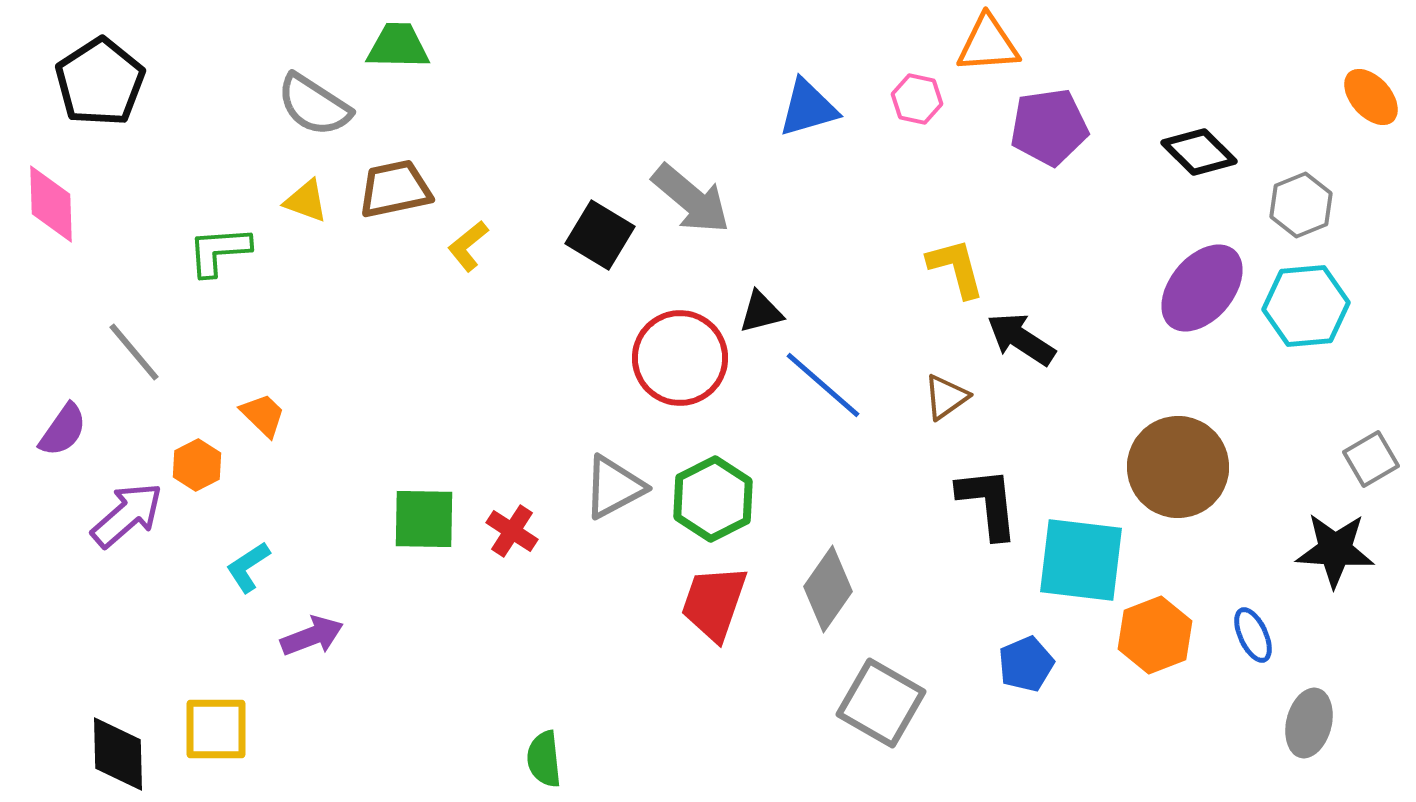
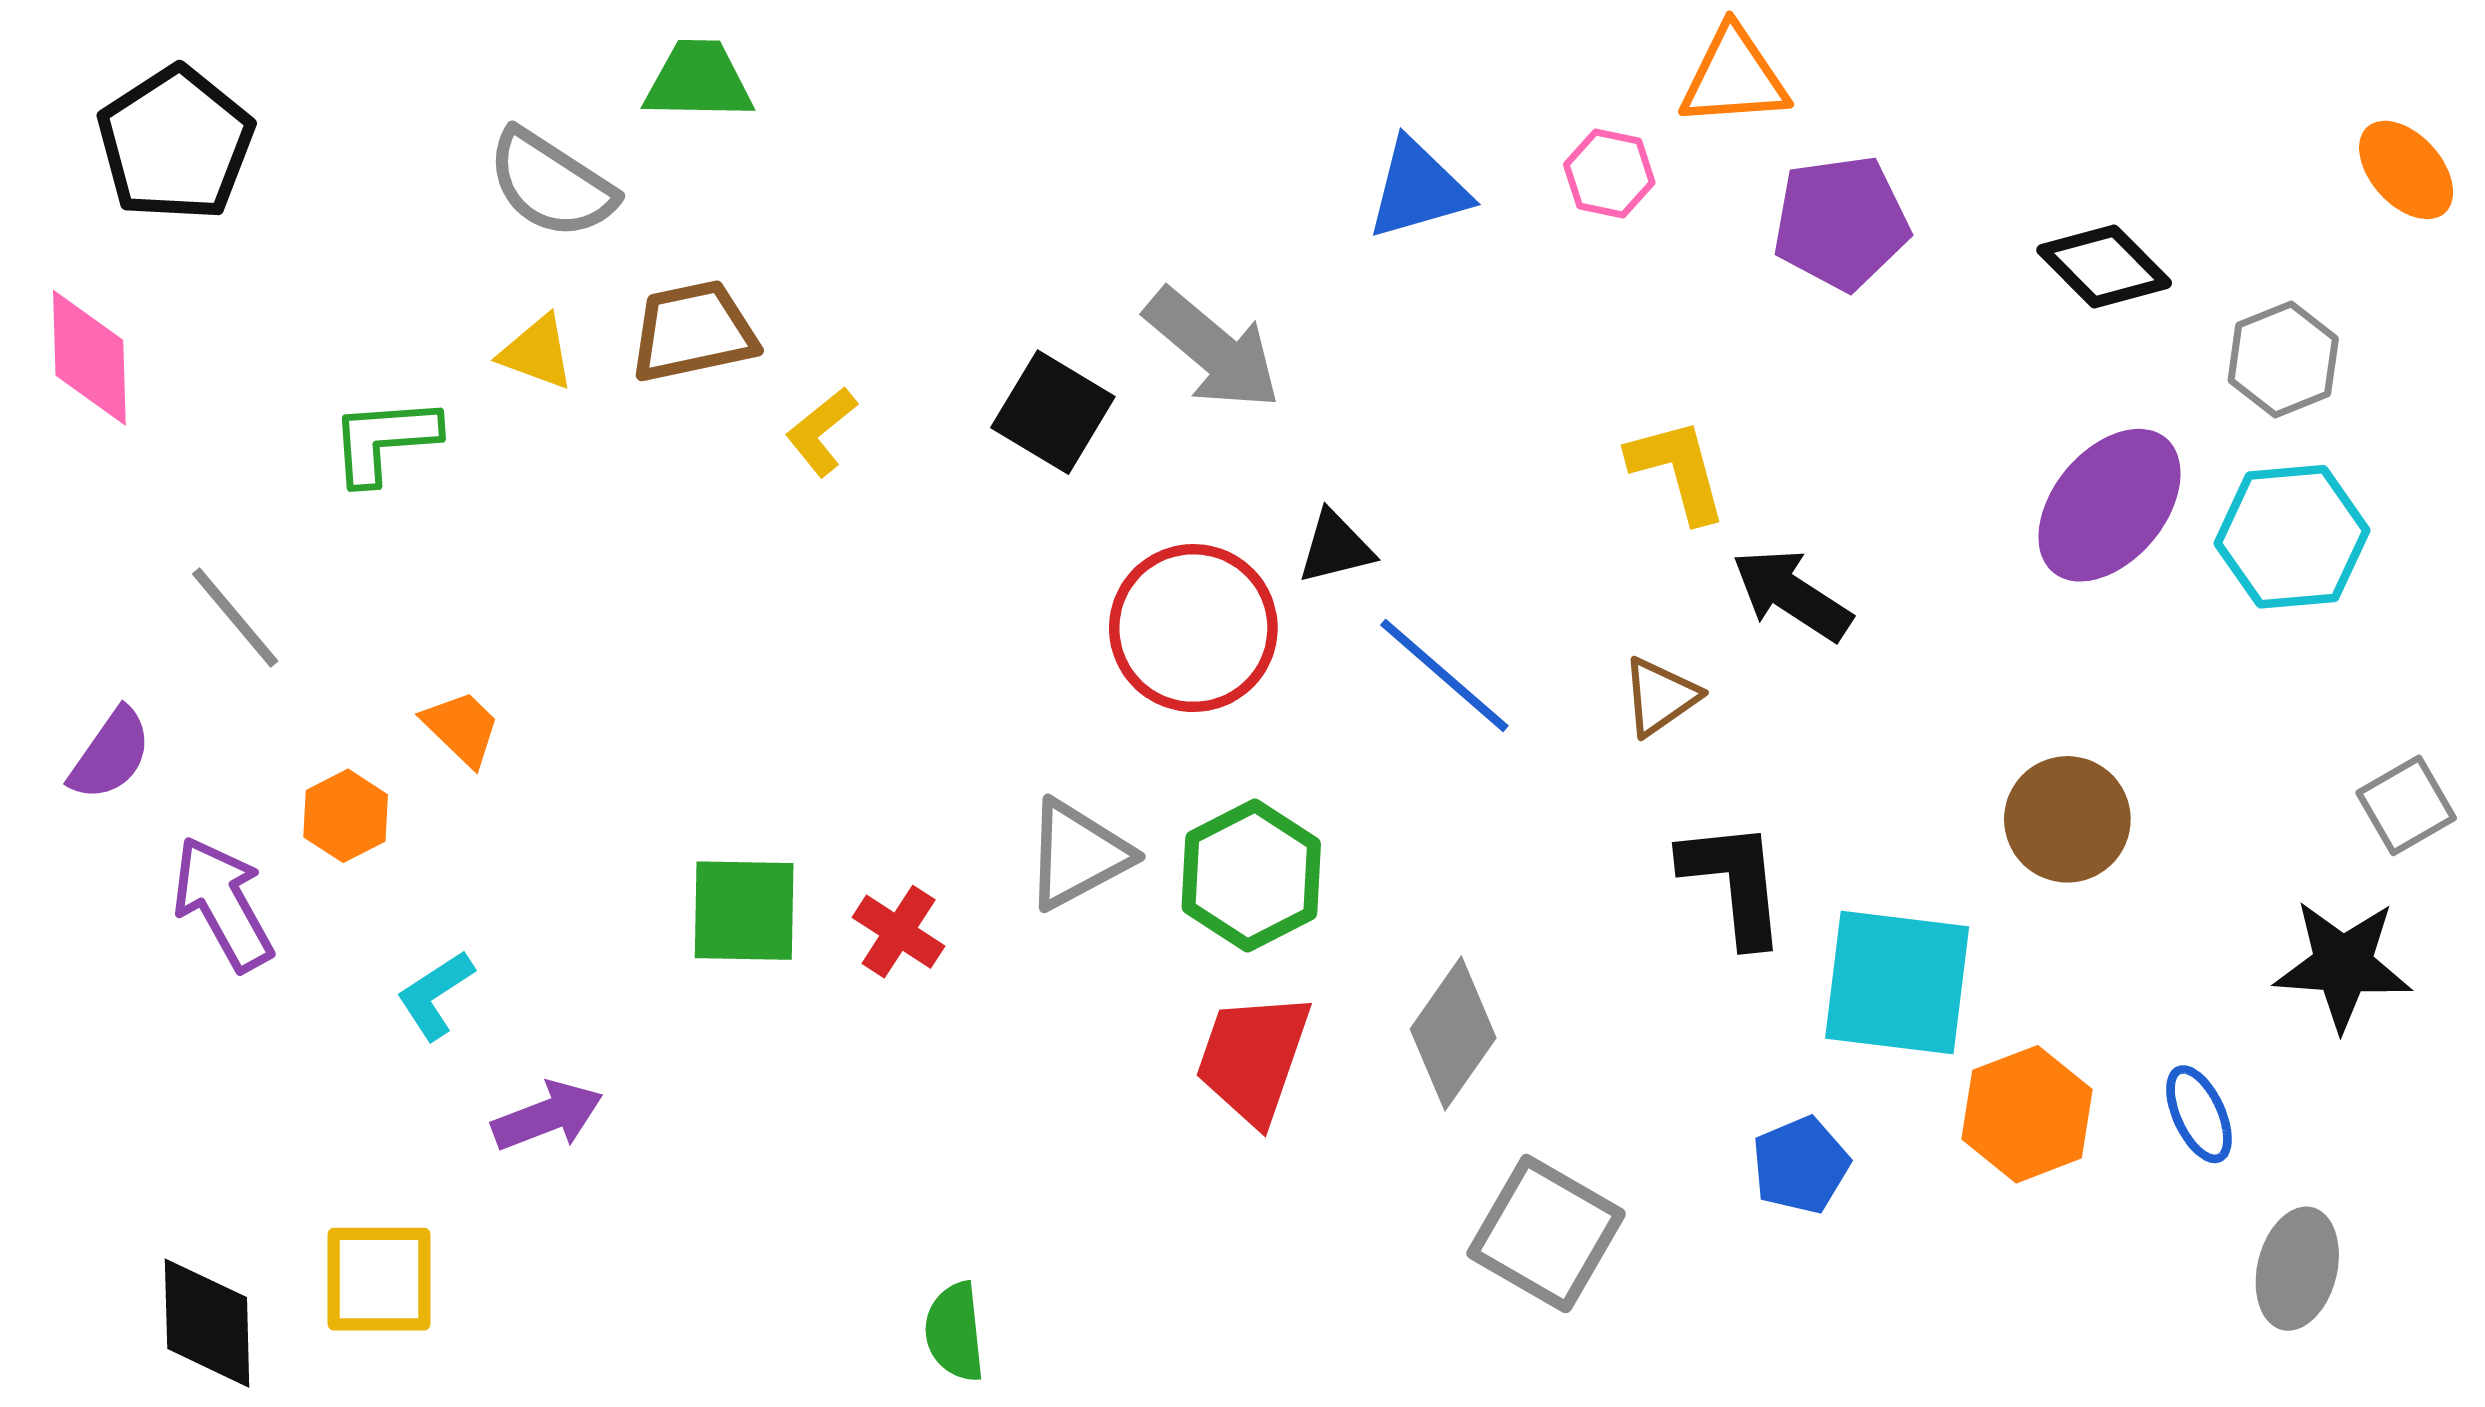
brown circle: (1178, 467) -> (2067, 819), size x0.7
purple arrow: (127, 515) -> (223, 904), turned -78

